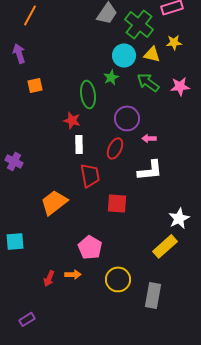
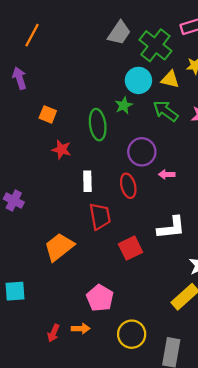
orange square: (35, 85) -> (48, 114), moved, turned 35
red star: (72, 120) -> (61, 150), moved
red ellipse: (115, 148) -> (128, 186), turned -40
white L-shape: (150, 170) -> (171, 228), moved
red square: (117, 203) -> (131, 248), turned -30

